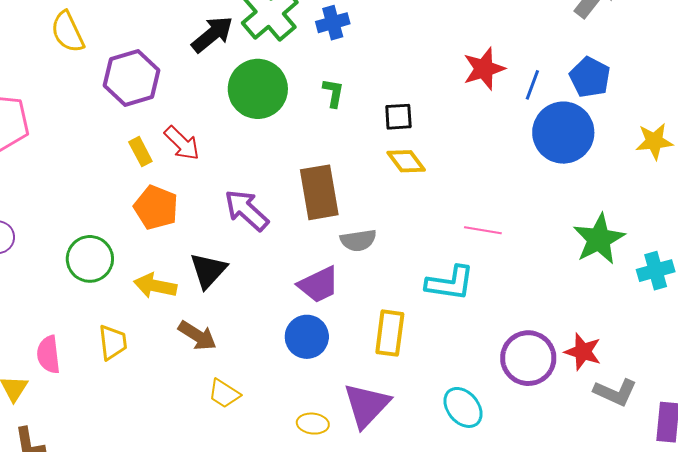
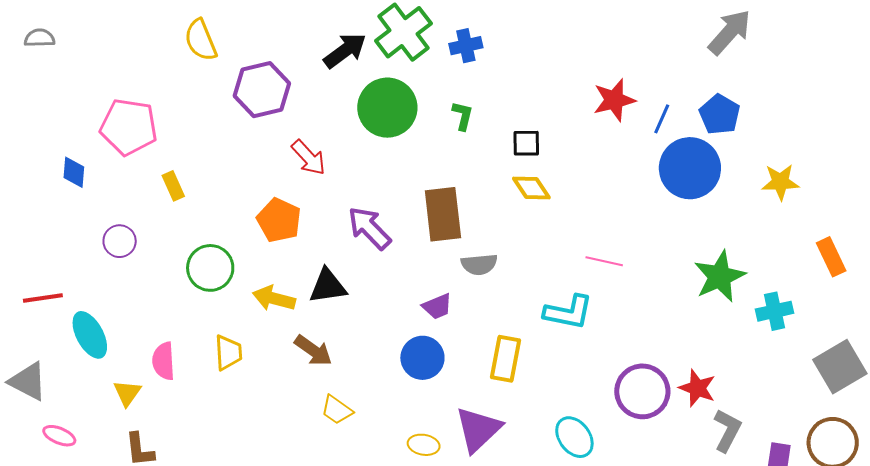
yellow rectangle: (140, 152) -> (173, 186), moved
black triangle: (208, 270) -> (328, 286), turned 36
purple trapezoid: (319, 285) -> (437, 306), size x0.7
gray L-shape: (615, 392) -> (727, 430), turned -90

